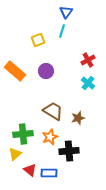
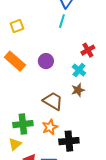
yellow square: (38, 40) -> (17, 26), moved
cyan cross: (88, 83) -> (79, 70), moved
brown star: (78, 118) -> (78, 90), moved

